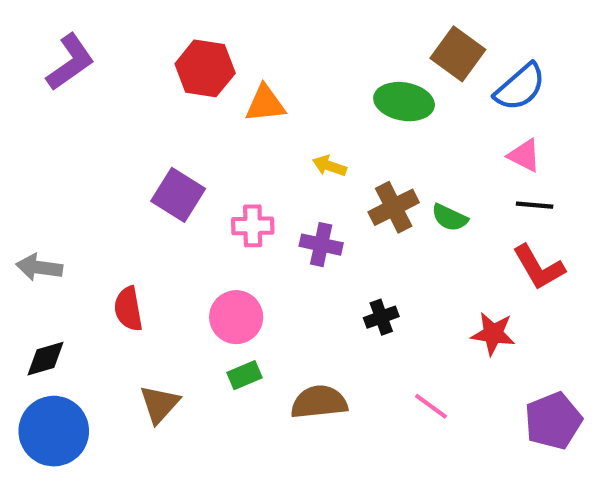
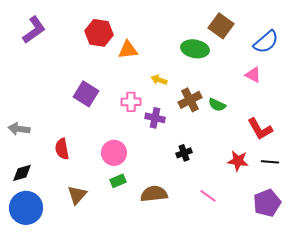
blue semicircle: (520, 87) -> (266, 42), moved
black line: (535, 205) -> (270, 162), moved
pink cross: (253, 226) -> (131, 102), moved

